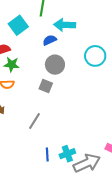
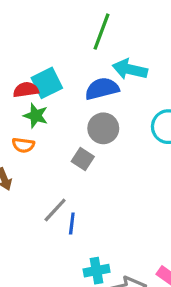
cyan square: (18, 25) -> (47, 83), moved
blue semicircle: (50, 40) -> (102, 89), size x1.5
blue line: (47, 154) -> (72, 223), moved

